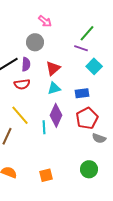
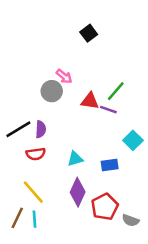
gray circle: (35, 42) -> (52, 91), moved
cyan square: (94, 66) -> (133, 140), moved
red triangle: (53, 68) -> (90, 101), moved, turned 49
red pentagon: (87, 118) -> (105, 207), moved
cyan line: (44, 127) -> (34, 219), moved

